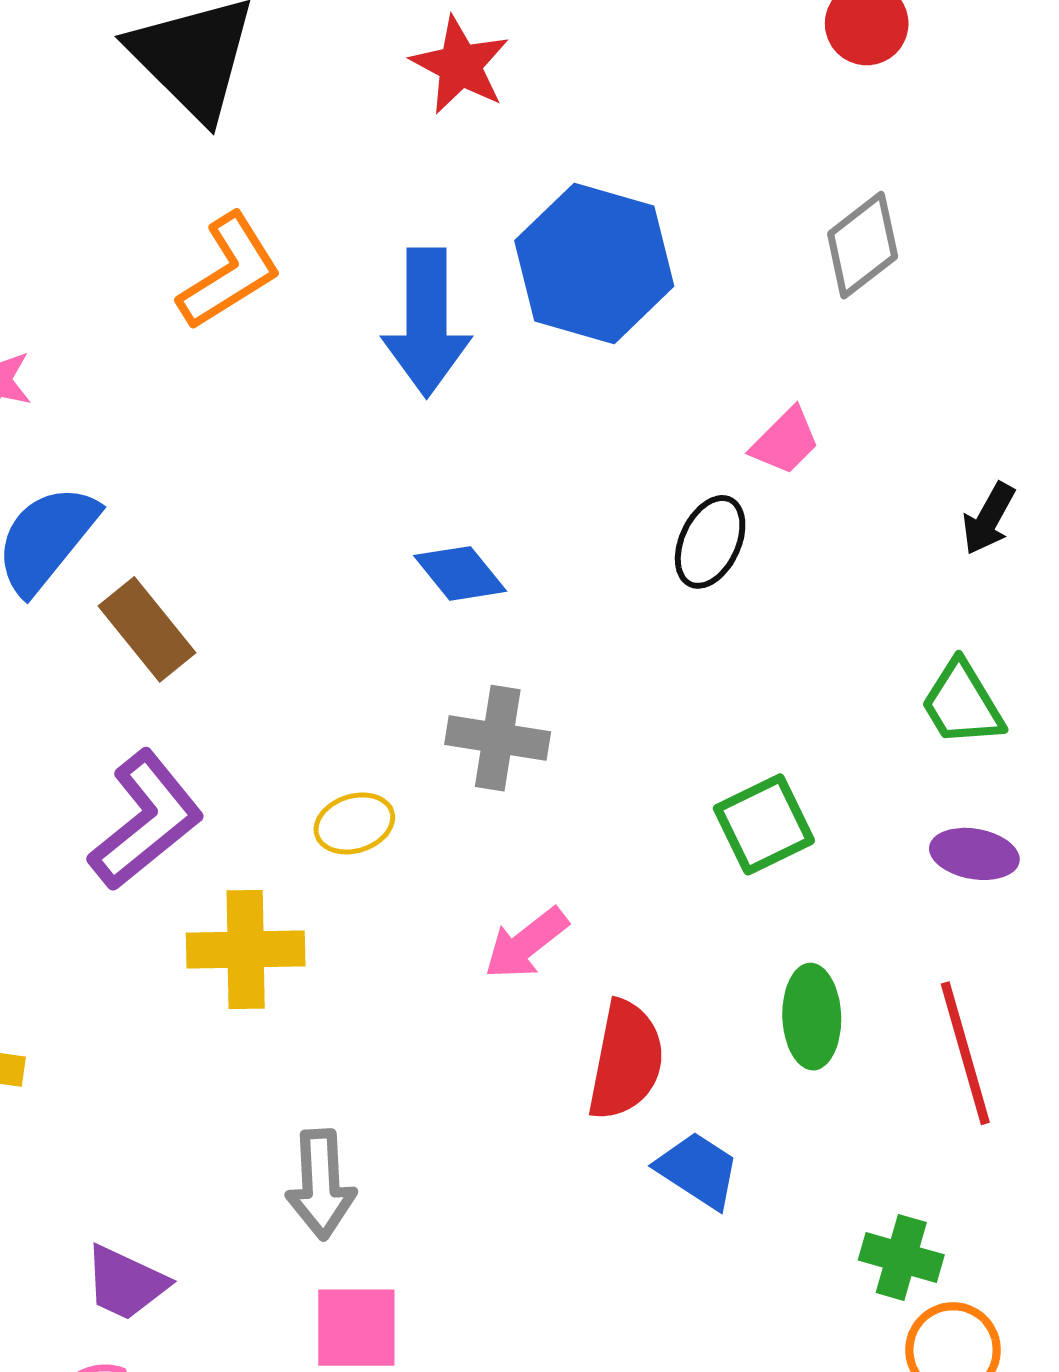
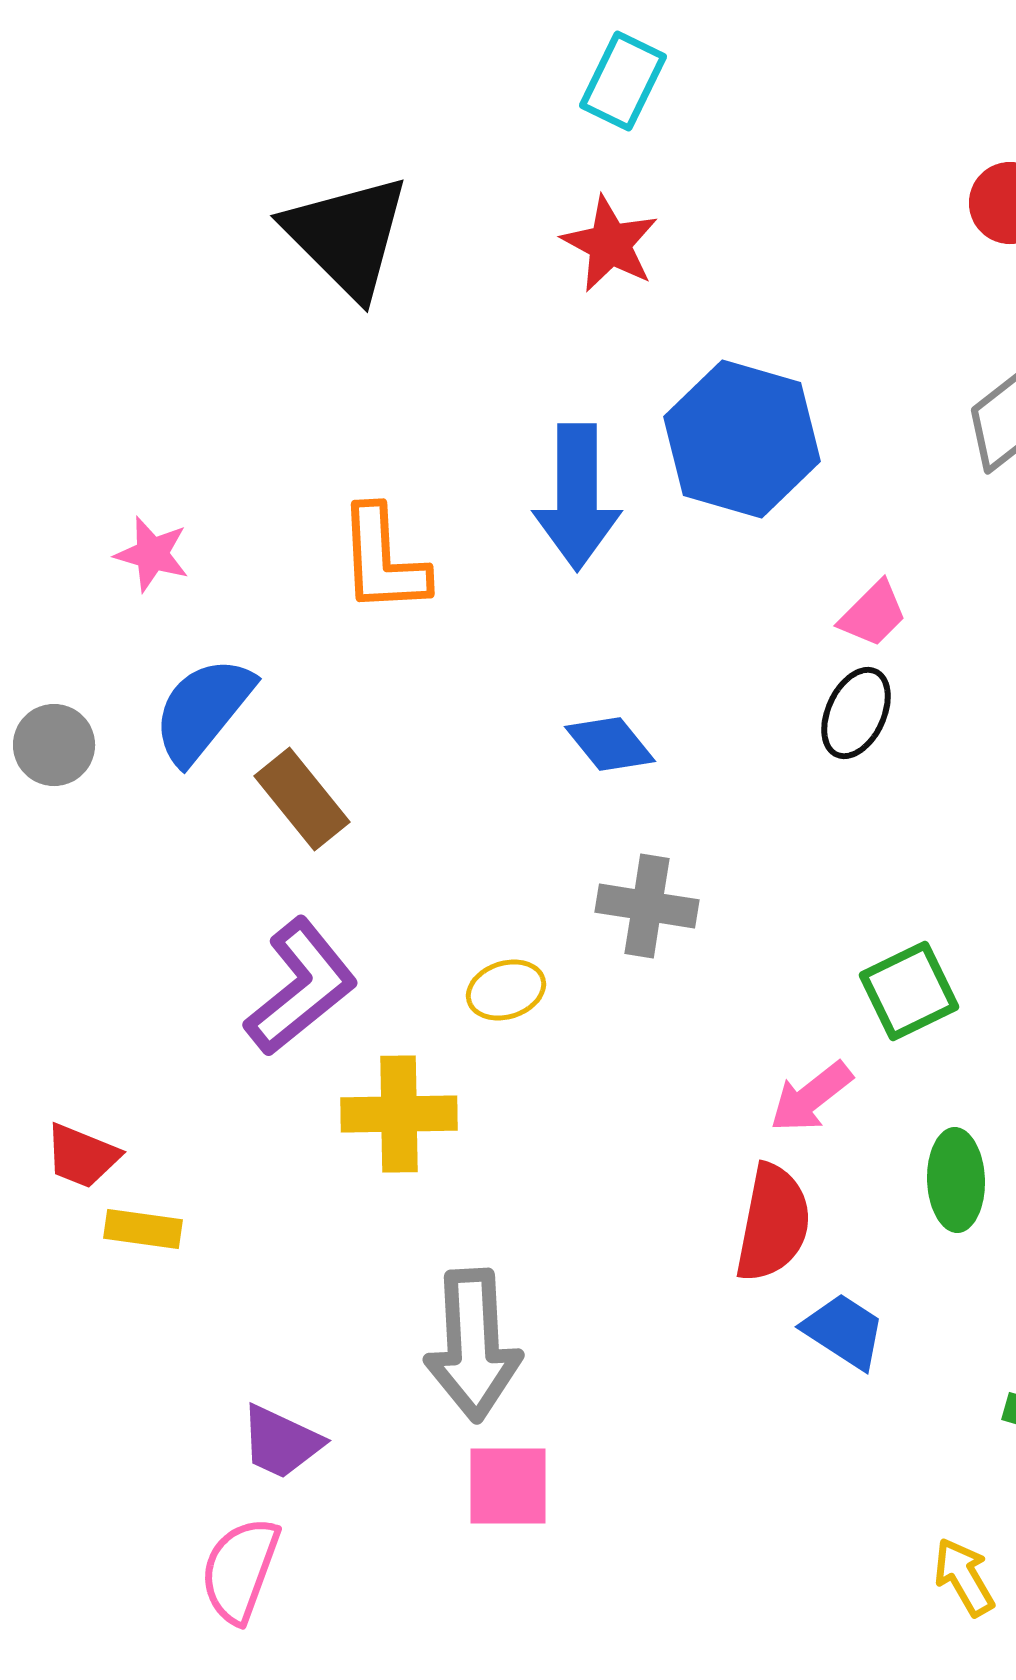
orange L-shape: (229, 272) -> (383, 560), moved, turned 119
pink trapezoid: (785, 441) -> (873, 614), moved
pink arrow: (526, 943) -> (811, 1097), moved
gray arrow: (321, 1184) -> (473, 1345), size x1.4

